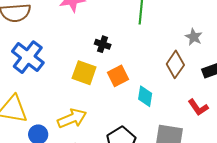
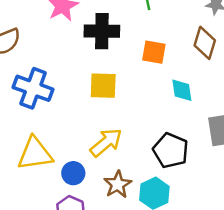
black cross: (103, 44) -> (102, 31), moved, size x1.8
orange square: (118, 76) -> (154, 52), moved, turned -35

